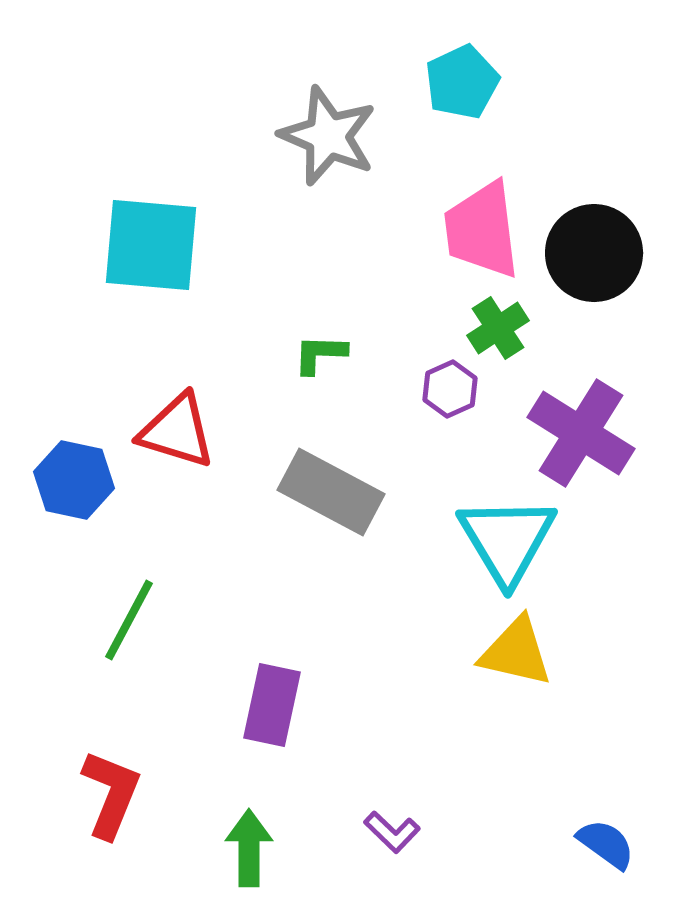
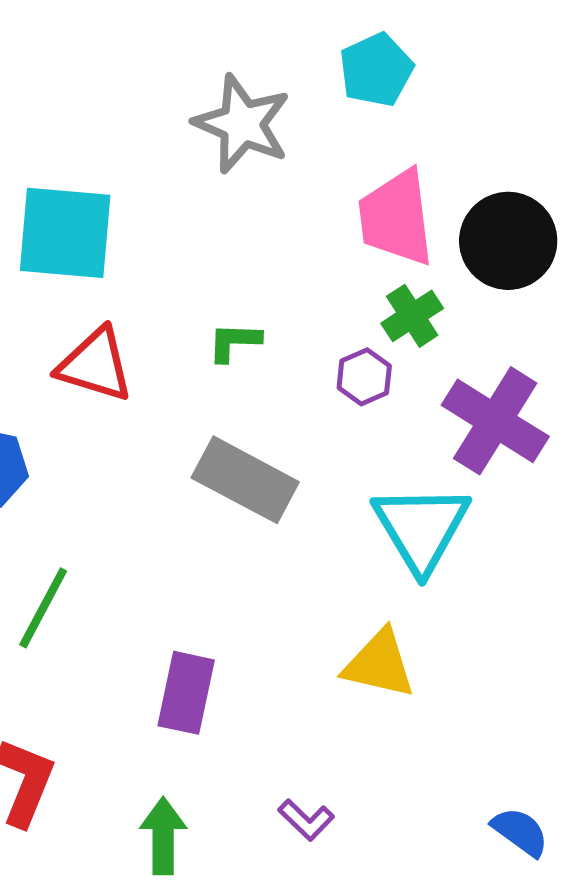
red triangle: (177, 431) -> (95, 365), moved
yellow triangle: (516, 652) -> (379, 664), moved

